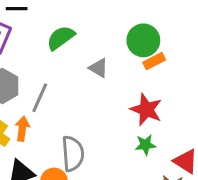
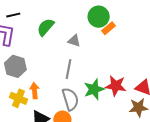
gray line: (40, 98) -> (68, 69), moved
red star: (146, 110) -> (116, 86), moved
green star: (145, 145) -> (94, 89), moved, size x1.5

